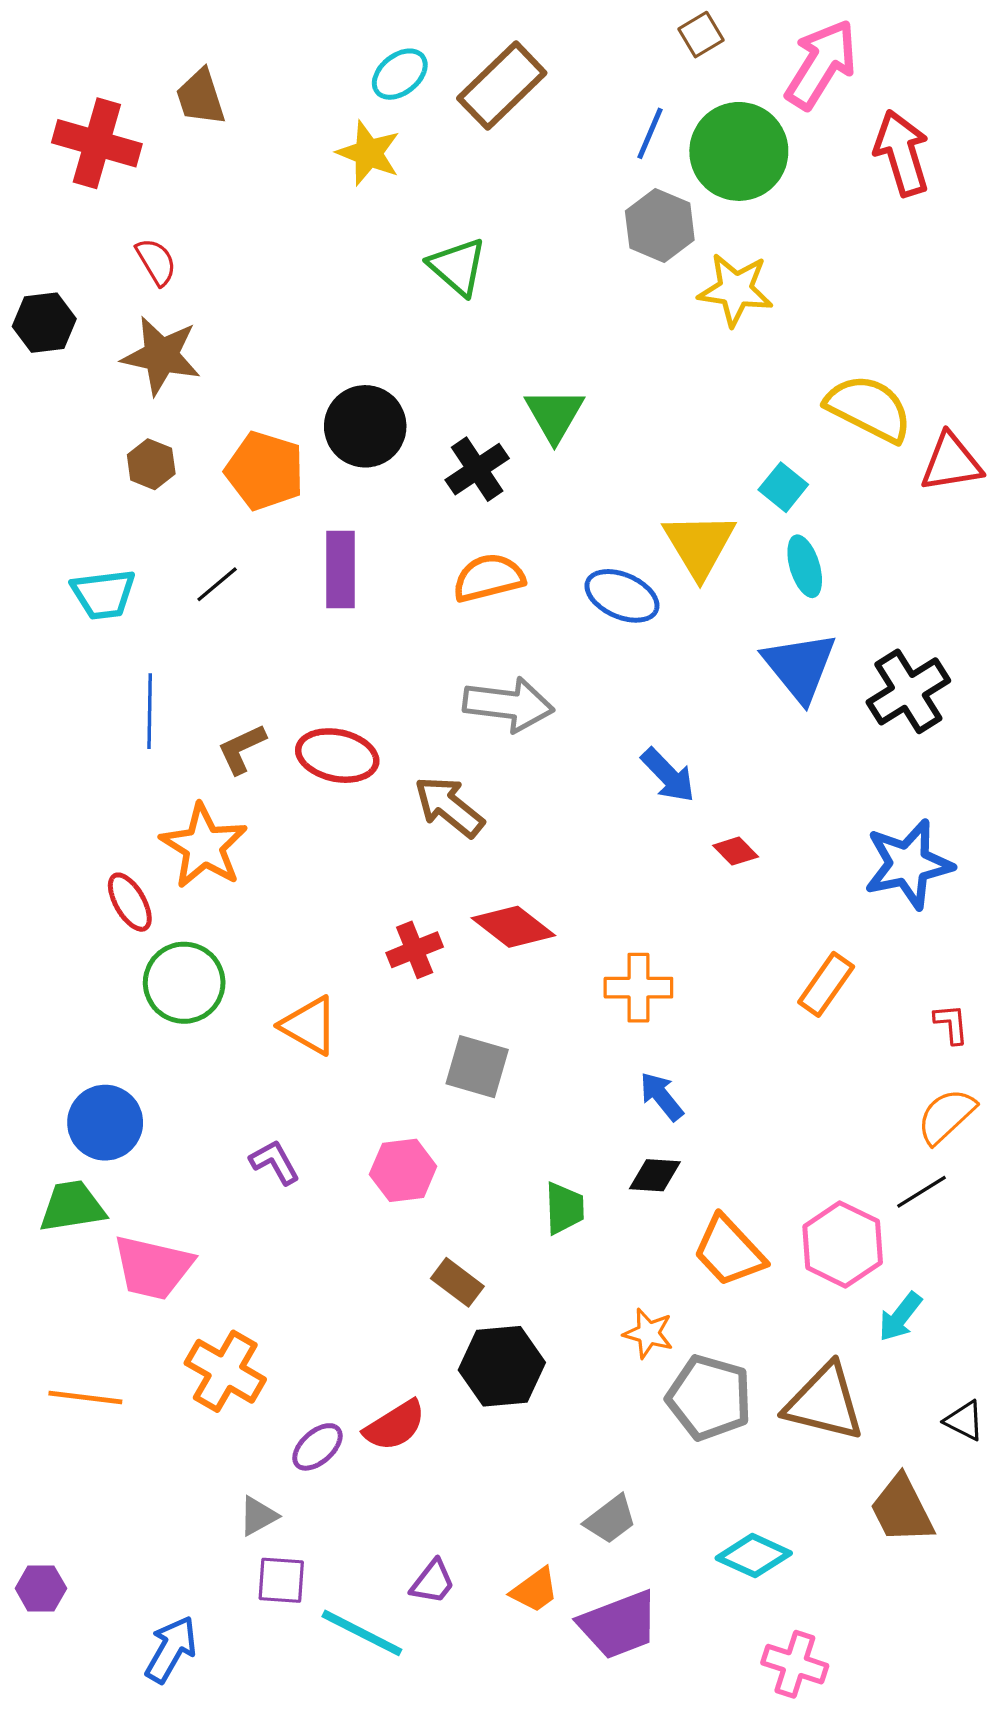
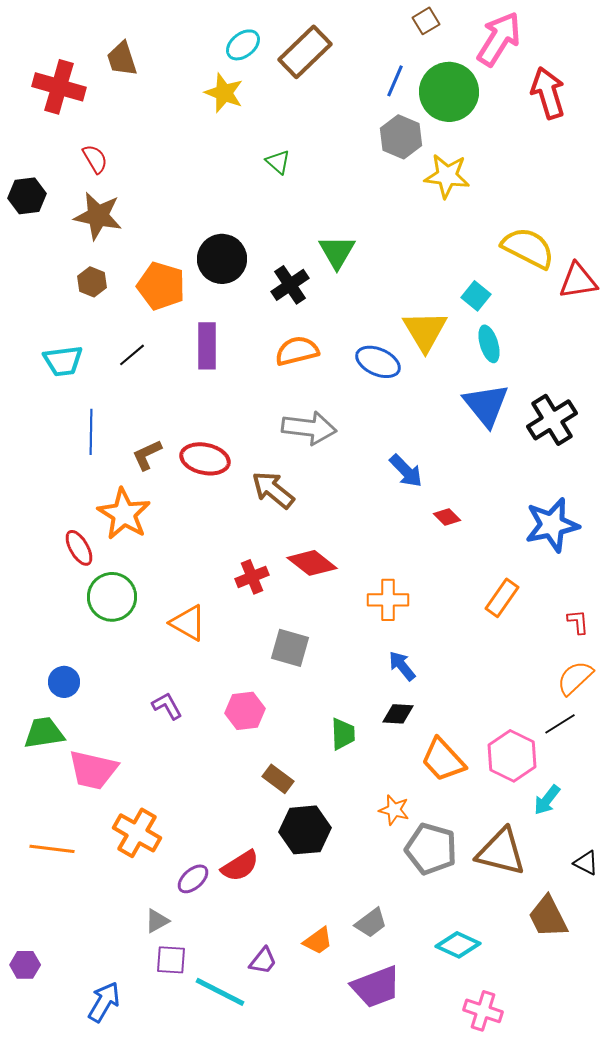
green triangle: (457, 267) -> (278, 162), size x0.7
blue circle: (105, 1123) -> (64, 682), size x0.7
orange trapezoid: (535, 1590) -> (318, 941), moved

